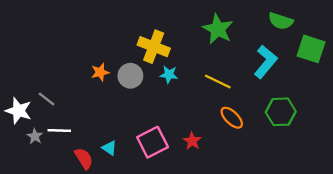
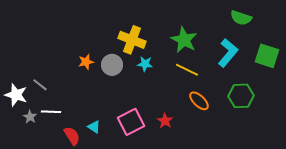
green star: (218, 29) -> (184, 40), moved
green square: (311, 49) -> (267, 56), moved

